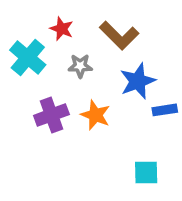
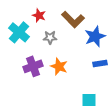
blue star: (138, 81) -> (95, 36), moved

